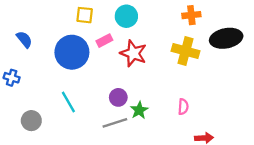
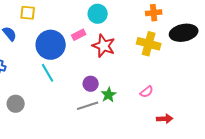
yellow square: (85, 15) -> (28, 13), moved
cyan line: (68, 102) -> (48, 73), moved
pink semicircle: (183, 107) -> (147, 92), turned 48

